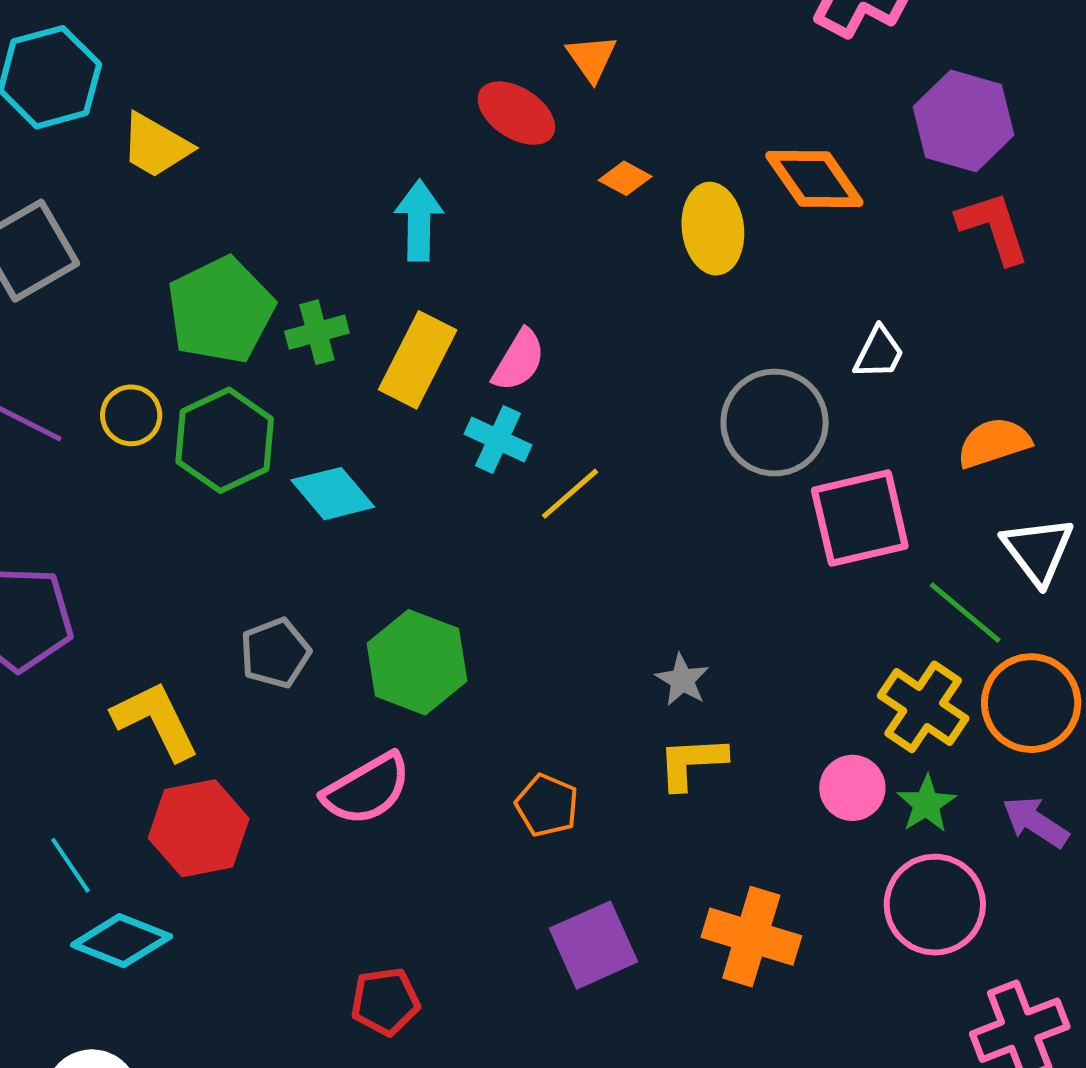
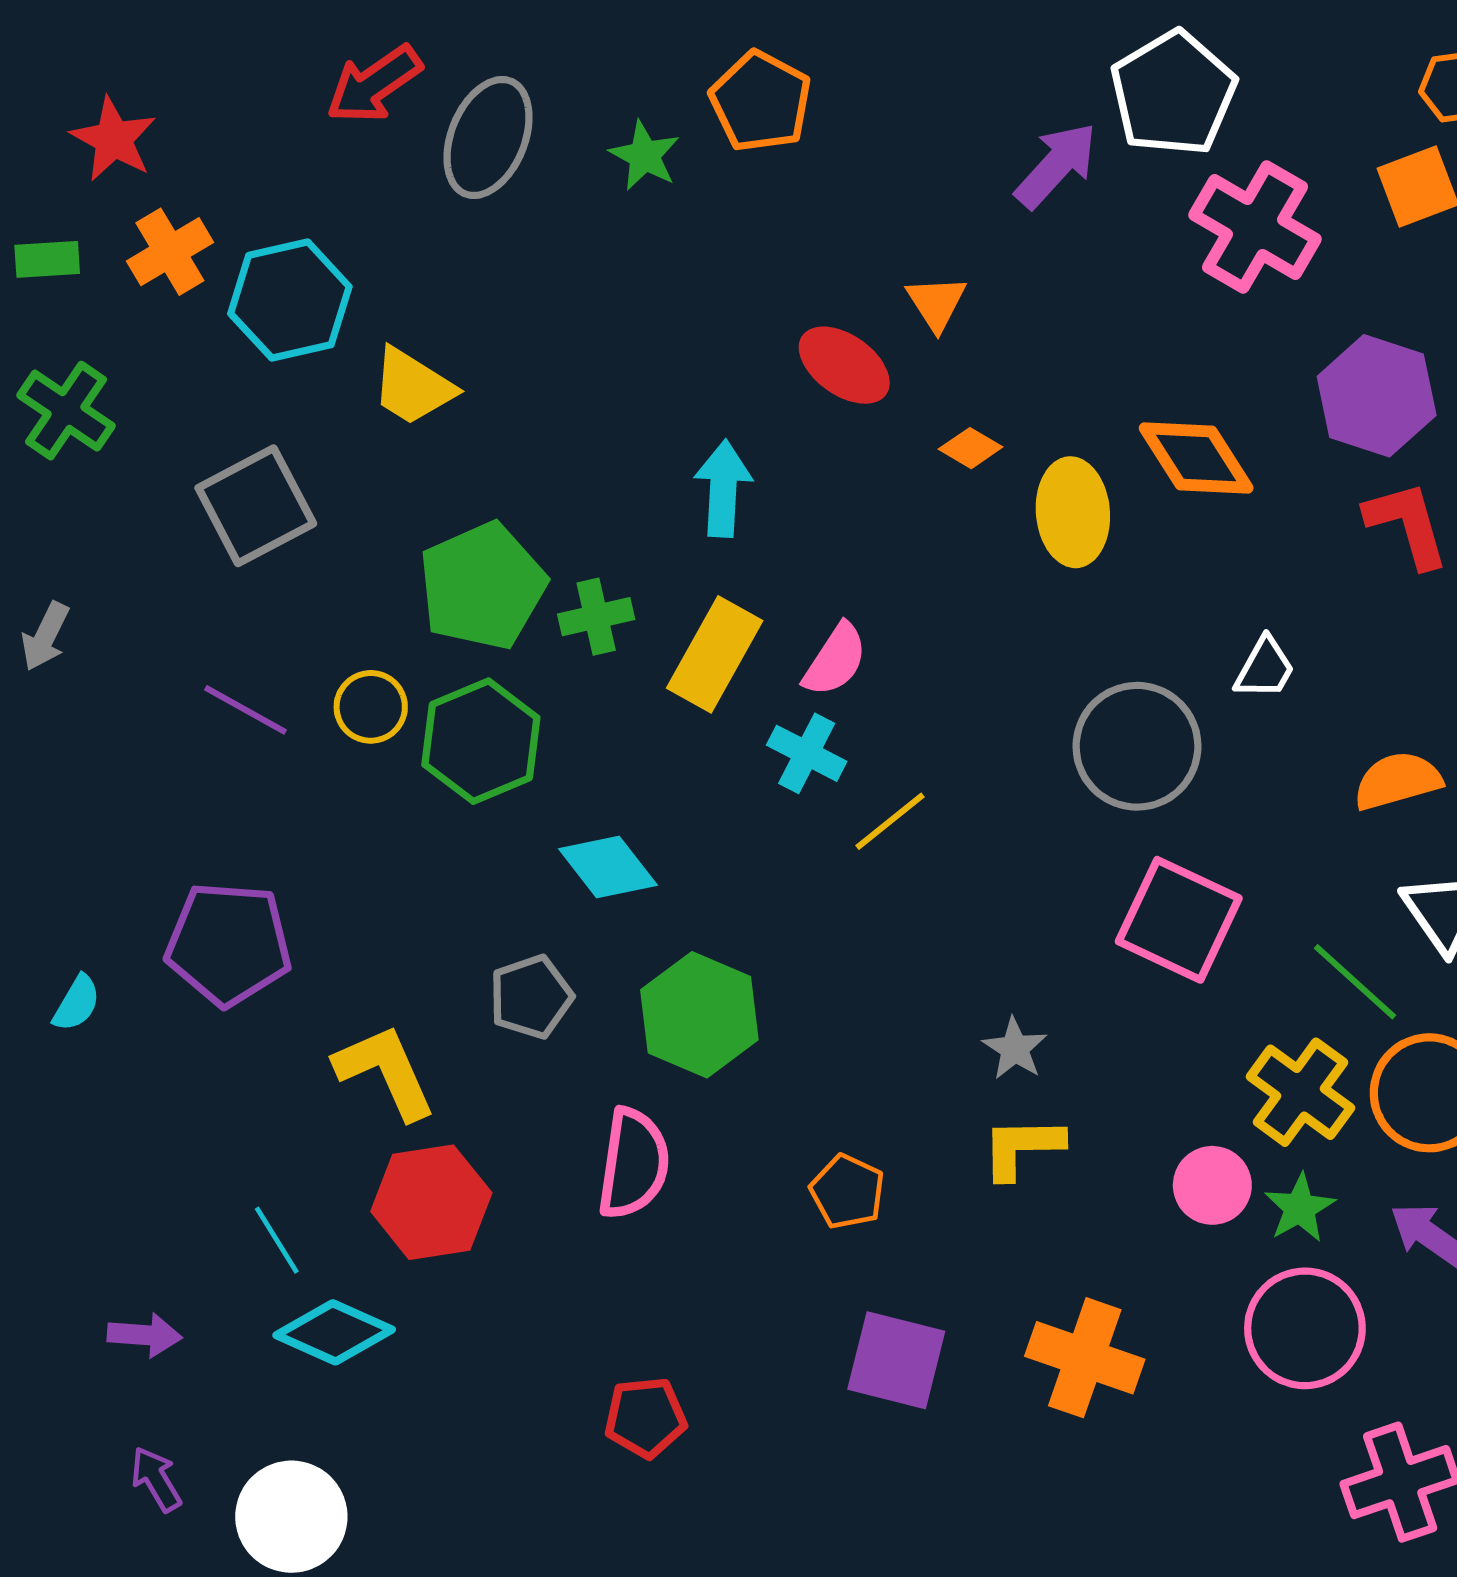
cyan diamond: (333, 494) -> (608, 867), moved
pink square: (860, 518) -> (1179, 920), moved, turned 36
pink semicircle: (367, 789) -> (634, 1164), turned -54
purple square: (594, 945) -> (896, 1360), turned 36

